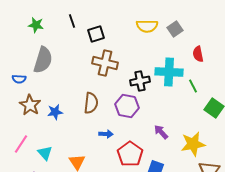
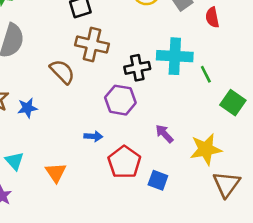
red semicircle: (198, 54) -> (212, 17), moved
brown semicircle: (91, 103) -> (62, 72), moved, turned -50

